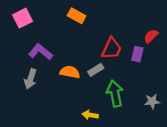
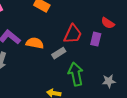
red semicircle: (151, 36) -> (108, 23), turned -104
orange semicircle: (70, 72) -> (35, 43), moved

